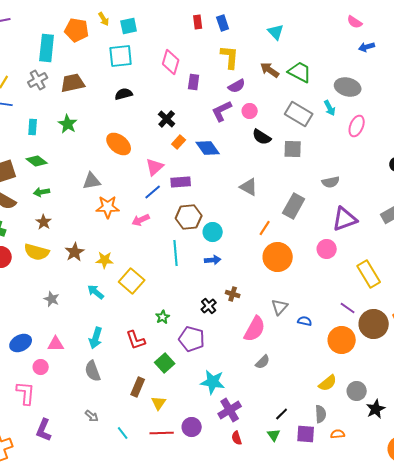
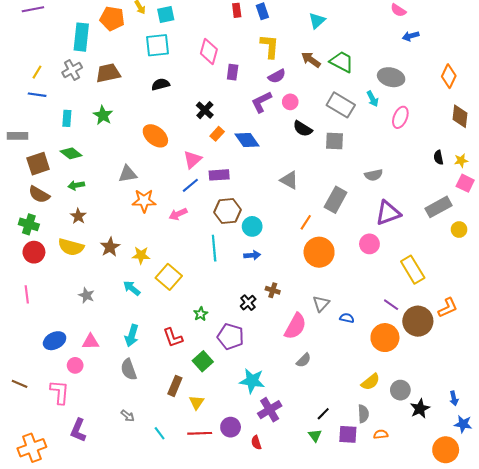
cyan triangle: (276, 32) -> (317, 21), turned 30
red semicircle: (237, 438) -> (256, 443), moved

